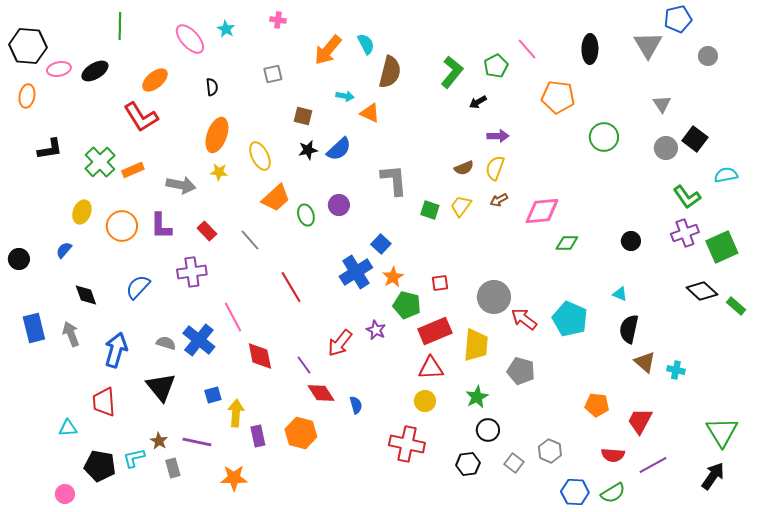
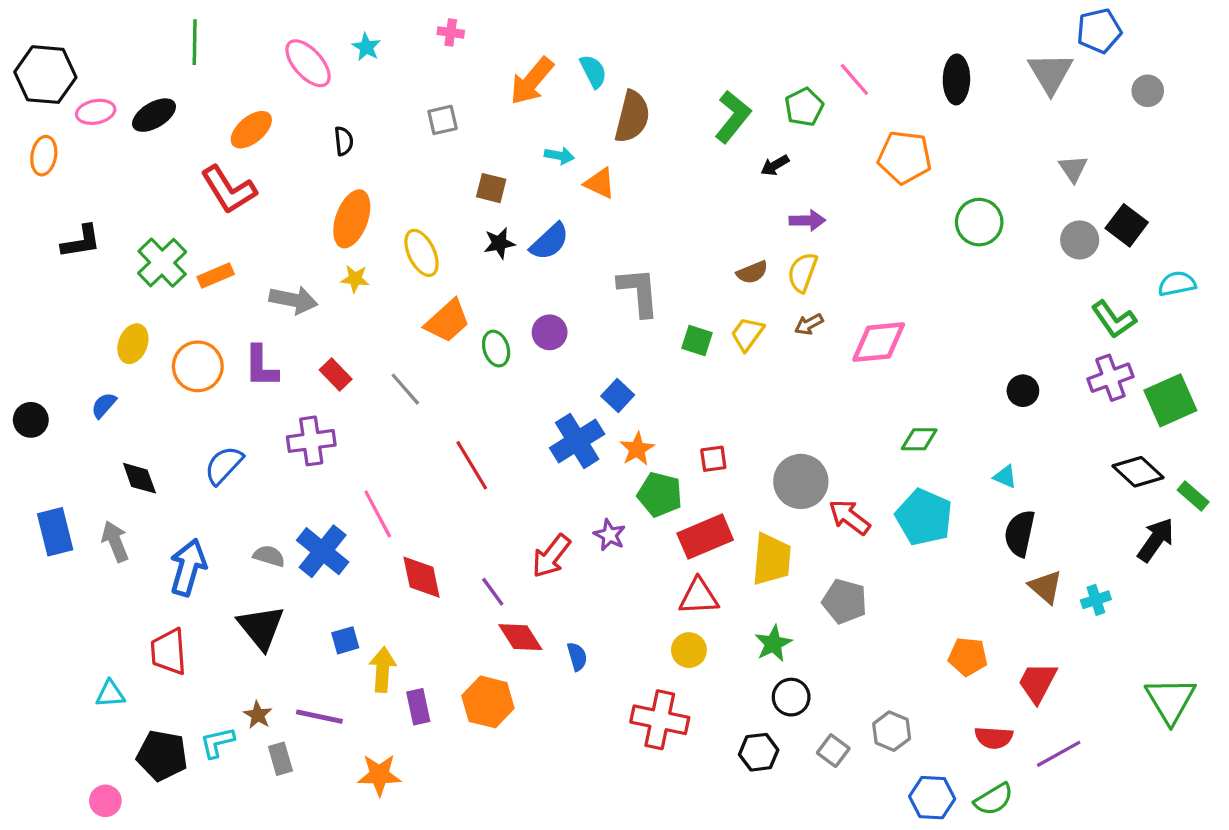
green diamond: (567, 243) -> (919, 439), moved
cyan cross: (676, 370) -> (1096, 600), turned -30
black arrow: (713, 476) -> (1156, 540), moved

